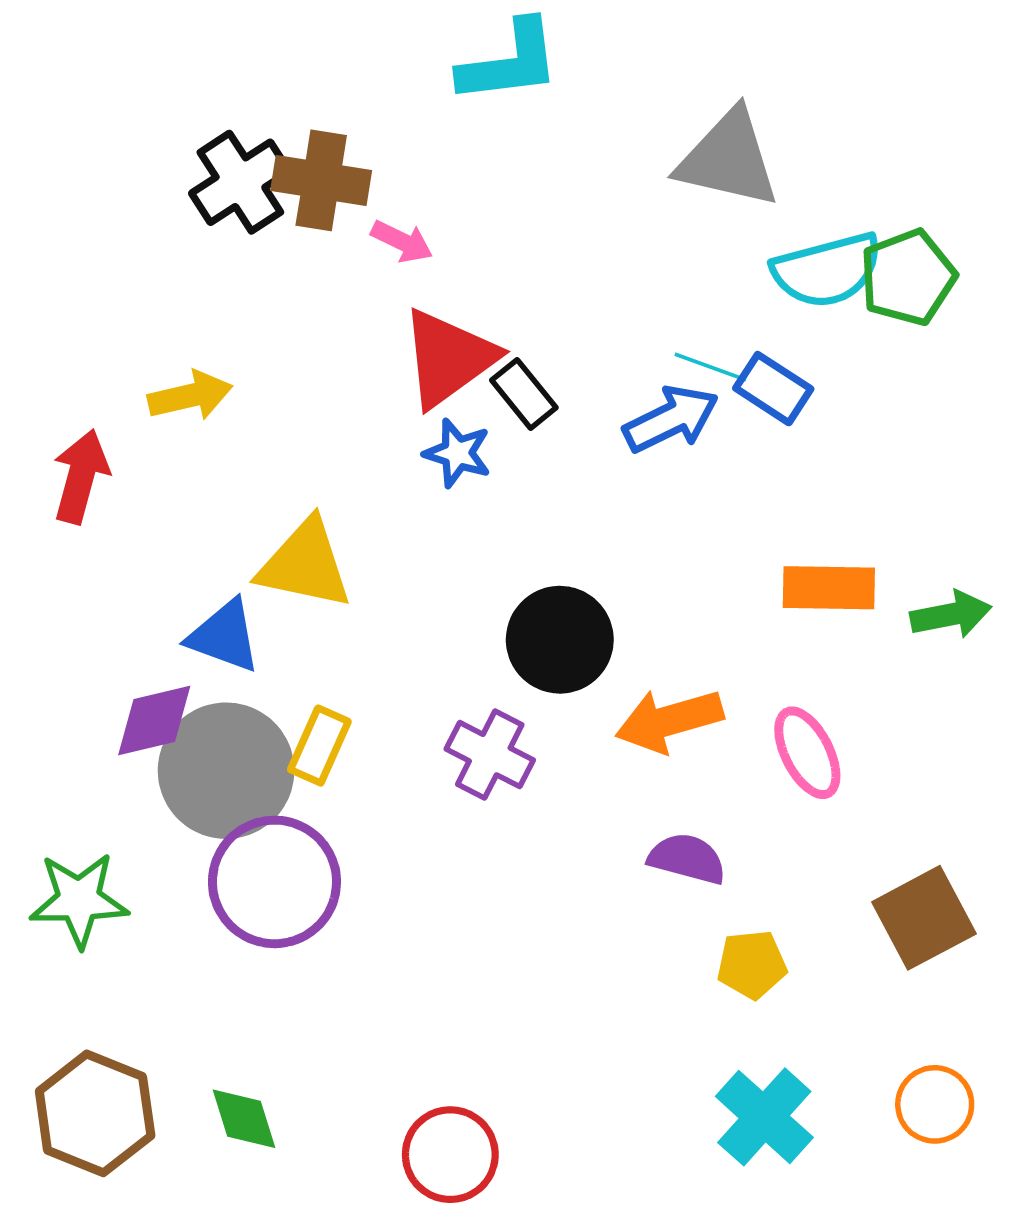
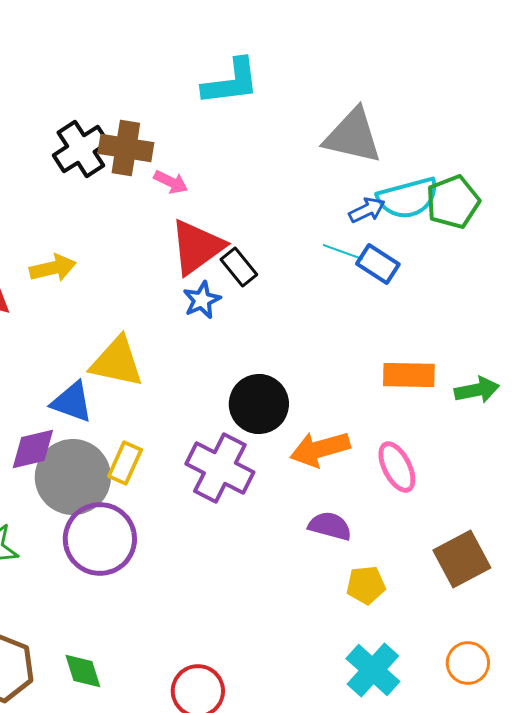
blue arrow: (671, 419) -> (367, 210), moved, size x0.7
blue star: (457, 453) -> (202, 300), turned 30
purple cross: (490, 755) -> (220, 468), size x1.4

